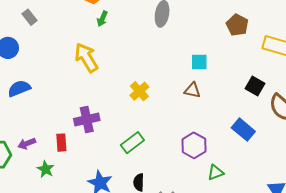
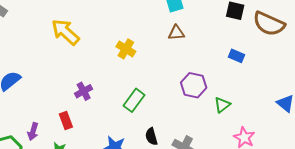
purple cross: (87, 120) -> (84, 91), size x0.7
blue rectangle: (243, 130) -> (236, 56), size x0.7
purple arrow: (27, 144) -> (33, 131), turned -36

